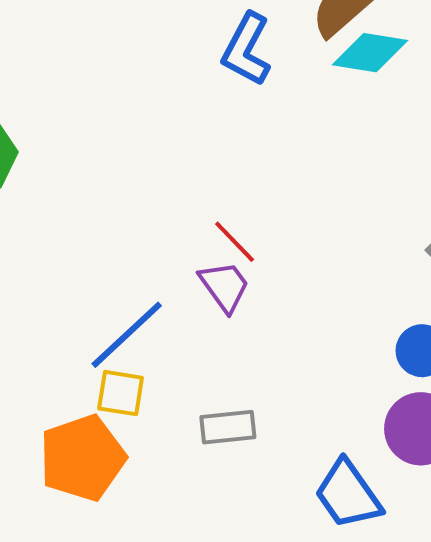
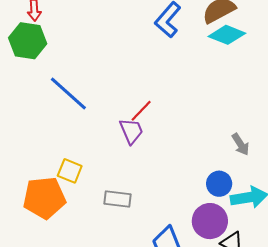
red line: (235, 242) -> (141, 111), turned 75
blue line: (127, 335) -> (68, 93), moved, turned 72

